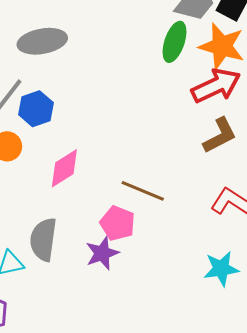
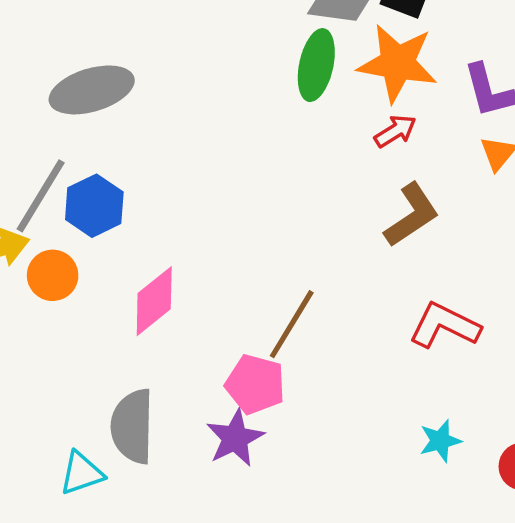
red arrow: (216, 86) -> (395, 131), size x0.5
brown line: (143, 191) -> (292, 324), turned -75
cyan star: (221, 269) -> (440, 441), size x0.7

